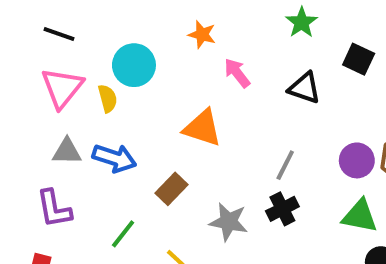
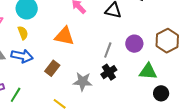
yellow semicircle: (108, 98) -> (23, 33), moved
purple circle: (357, 160) -> (134, 44), moved
green line: (123, 234) -> (16, 95), moved

